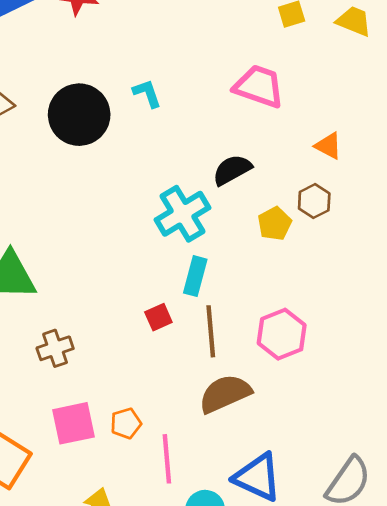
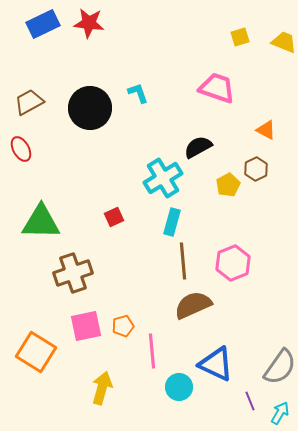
red square: (158, 317) -> (114, 217), moved
brown cross: (55, 348) -> (73, 273), size x1.5

